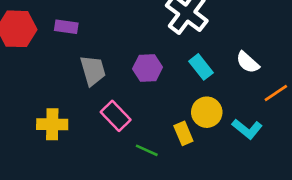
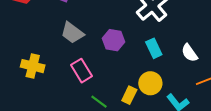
gray trapezoid: (93, 71) -> (72, 33), turned 130
yellow rectangle: (183, 133) -> (129, 95), turned 36

